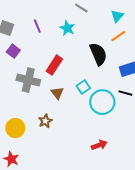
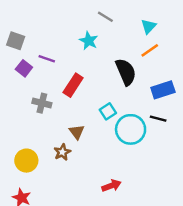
purple line: (37, 26) -> (47, 59), moved, turned -48
gray cross: (28, 80) -> (42, 103), size x0.7
brown triangle: (57, 93) -> (77, 132), moved
red arrow: (99, 145) -> (111, 186), moved

